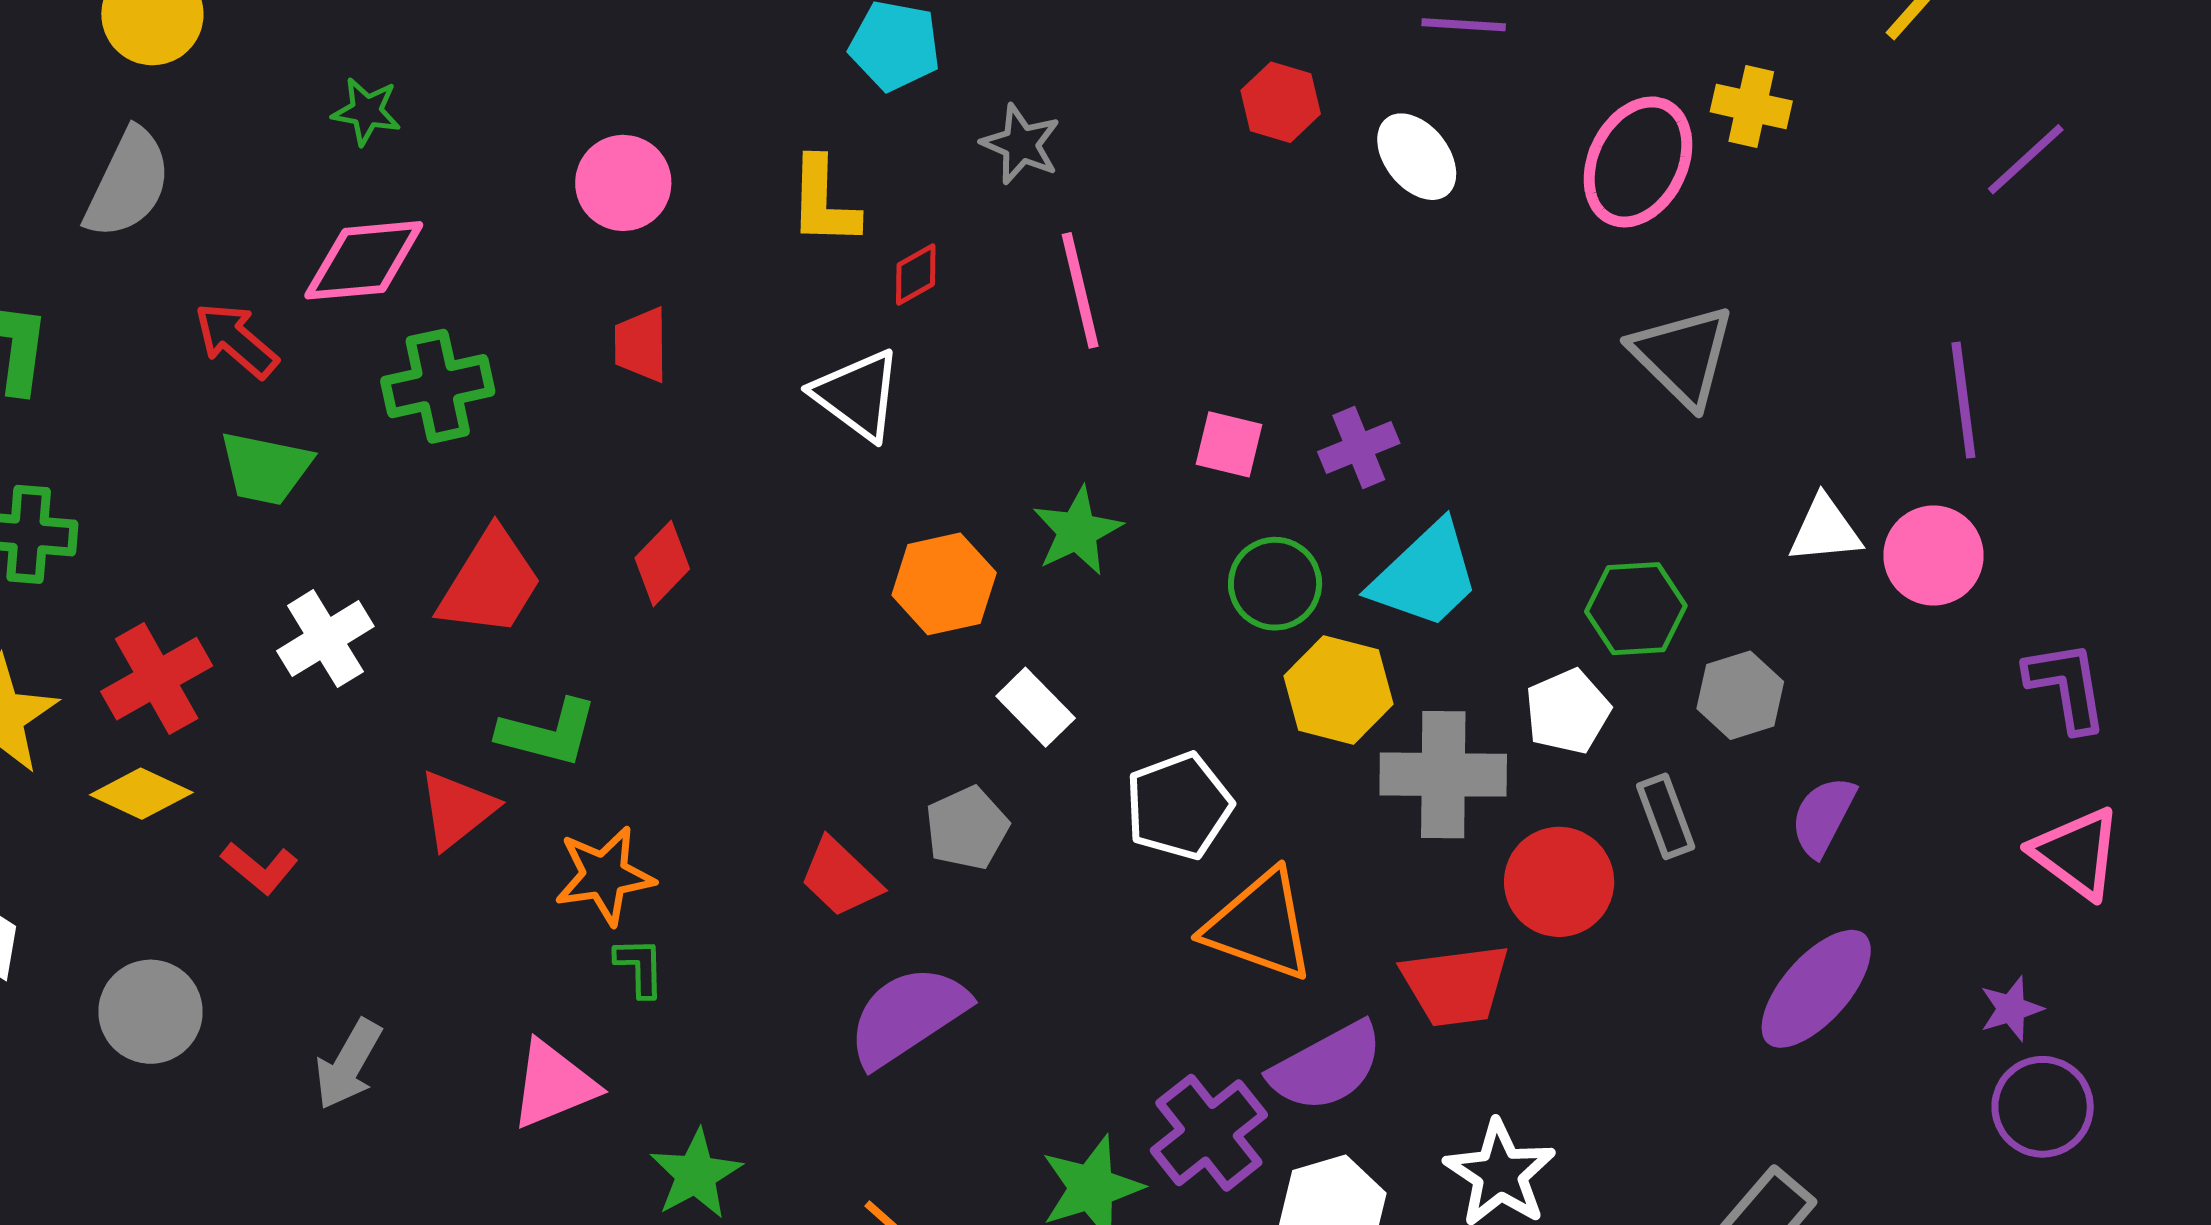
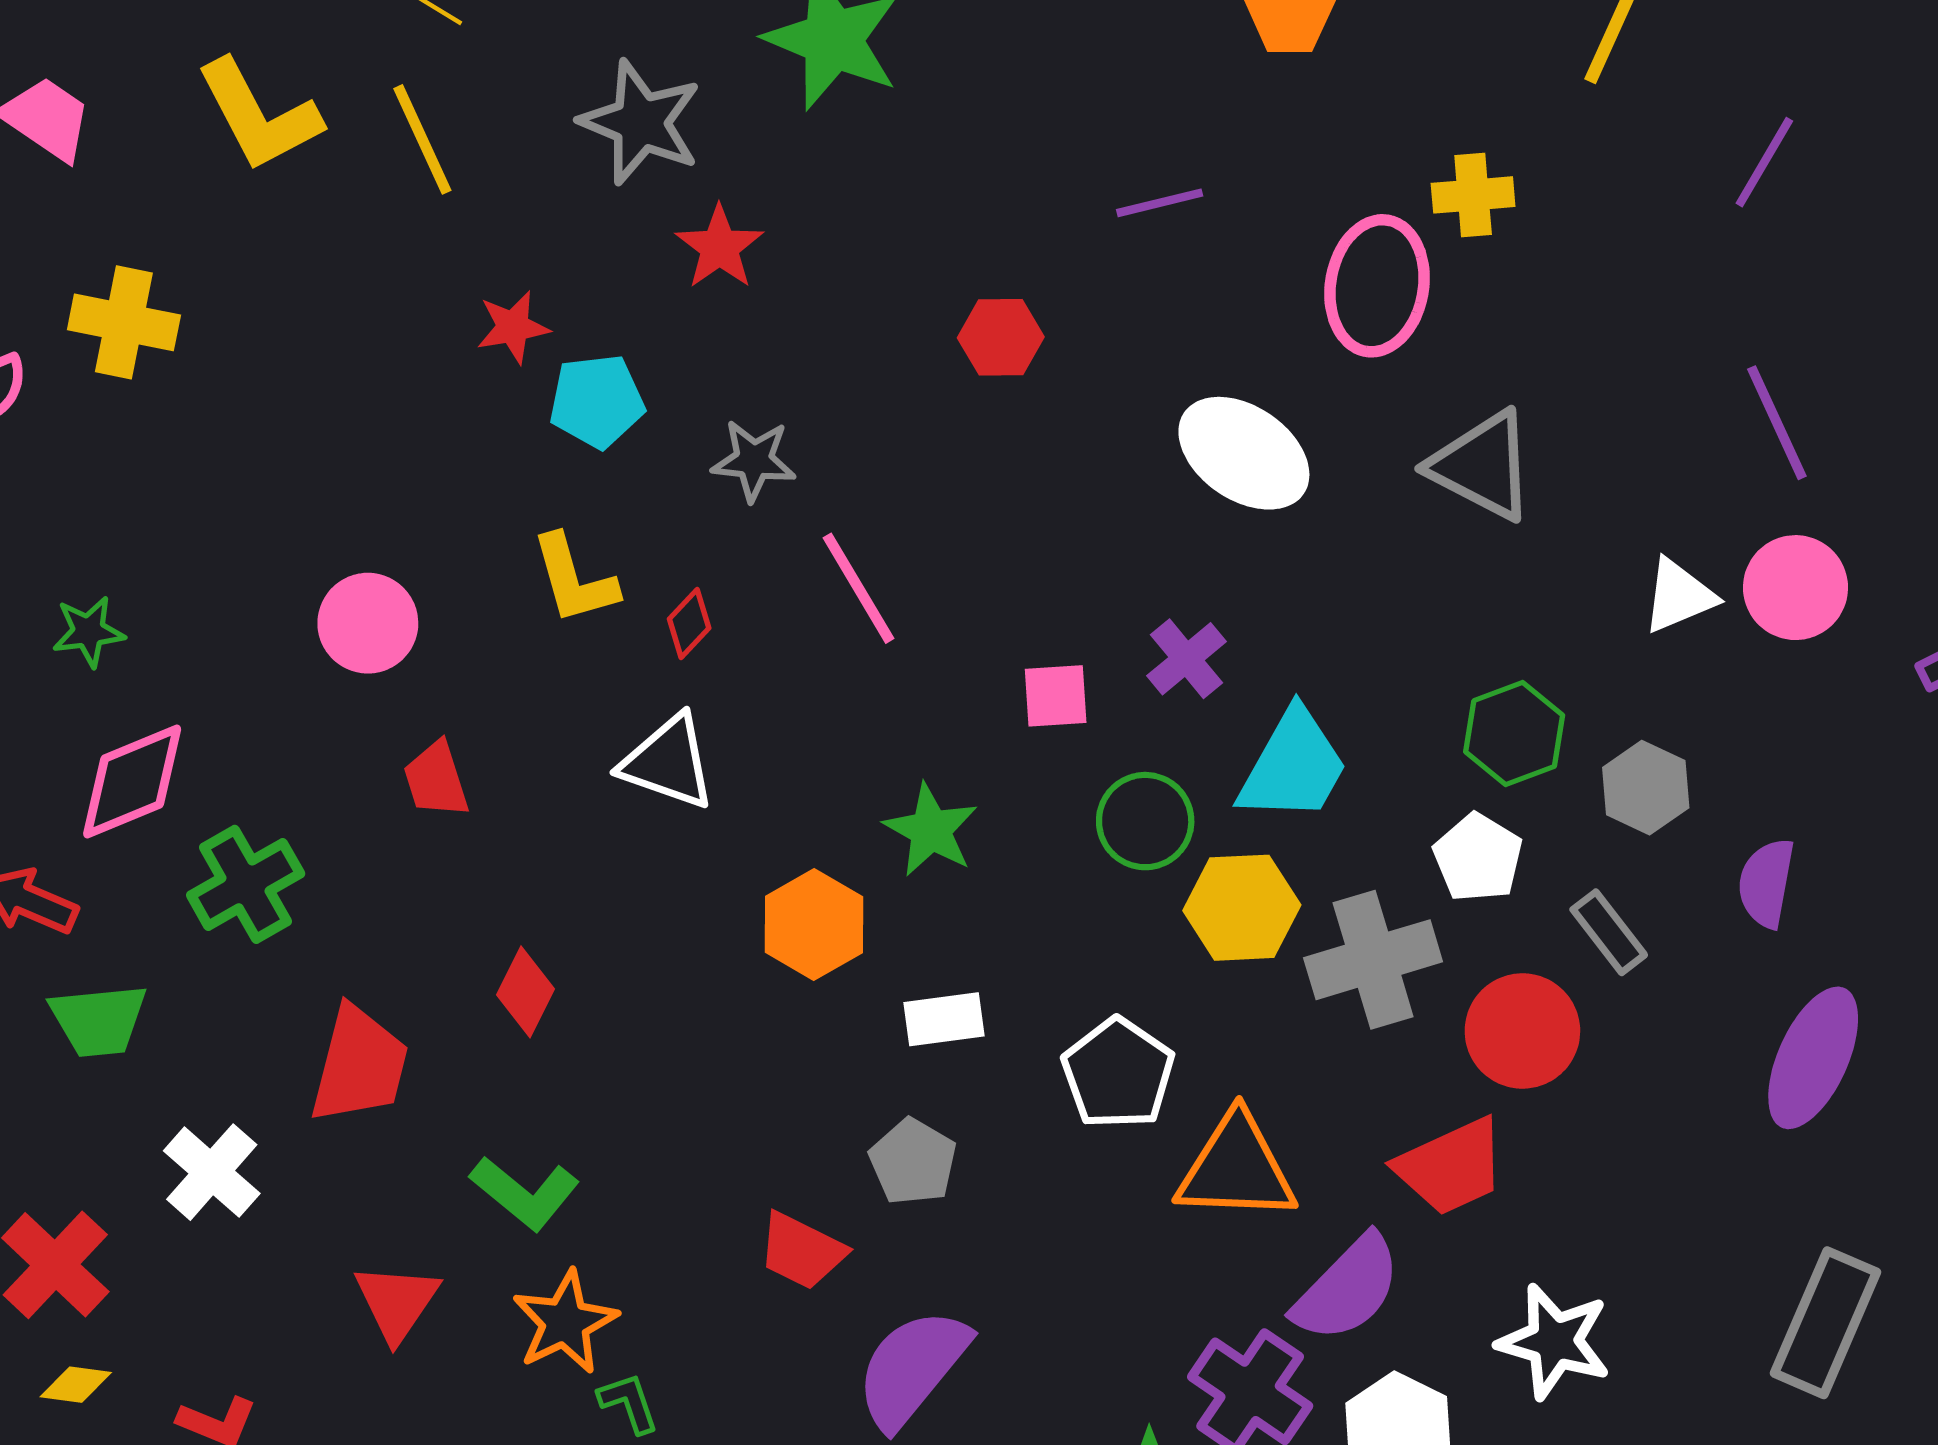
white ellipse: (1417, 157) -> (1244, 453), moved, size x1.4
white rectangle: (1036, 707) -> (944, 1019), turned -36
green L-shape: (548, 733) -> (525, 1193), moved, turned 42
yellow diamond: (141, 794) -> (76, 1385), size x0.7

